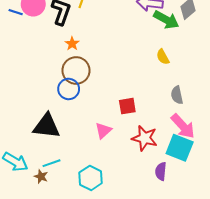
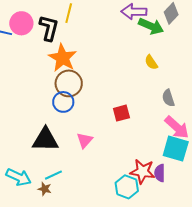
orange star: (72, 44) -> (62, 58), size x2.0
pink triangle: (103, 131) -> (85, 140), moved
red star: (145, 138) -> (142, 171), moved
cyan hexagon: (91, 178) -> (127, 187), moved

